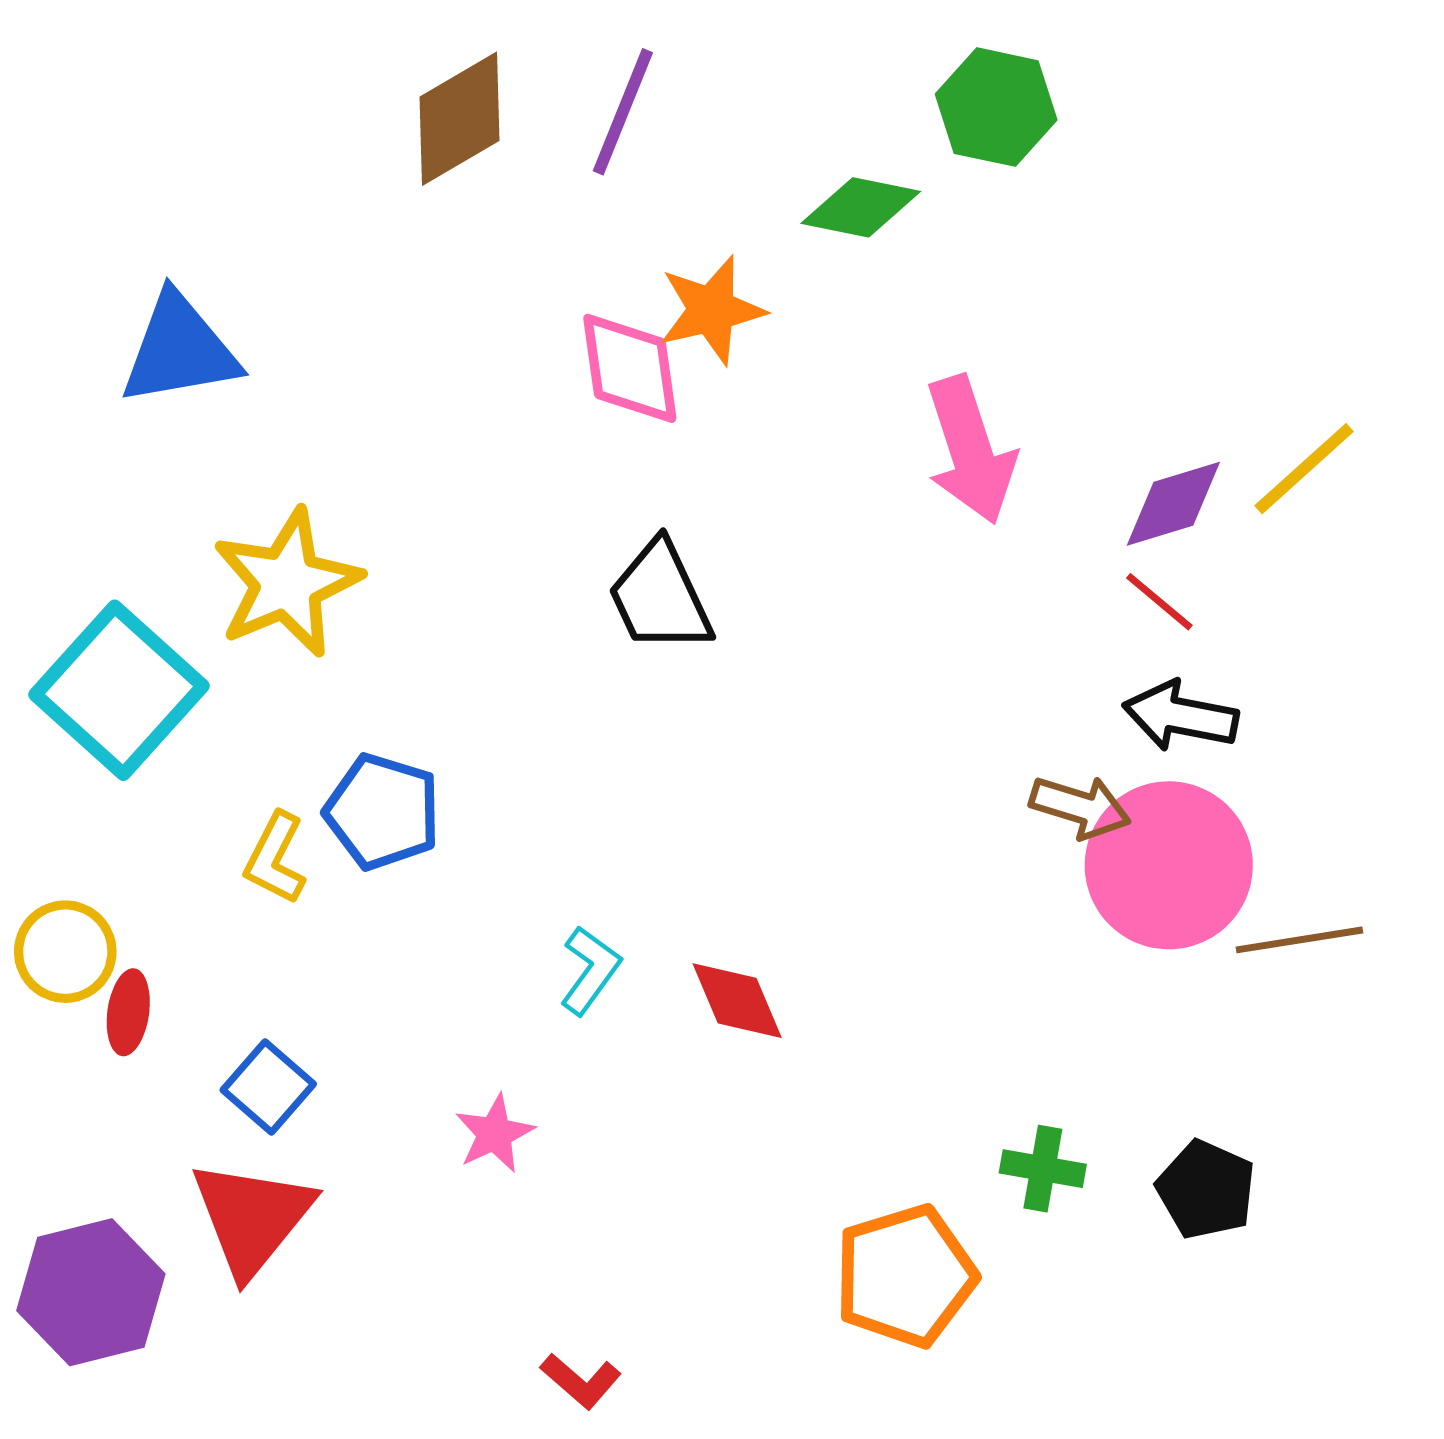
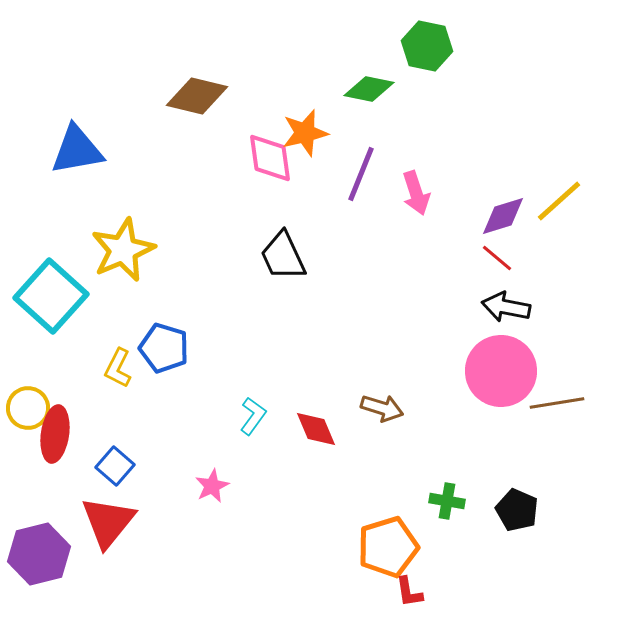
purple line: (623, 112) -> (361, 174), moved
brown diamond: (460, 119) -> (197, 96), moved, turned 44
pink arrow: (970, 450) -> (416, 193), size x0.7
brown arrow: (1080, 807) -> (382, 408), moved
red ellipse: (128, 1012) -> (55, 434), size x1.6
red L-shape: (581, 1381) -> (409, 592), moved, turned 40

